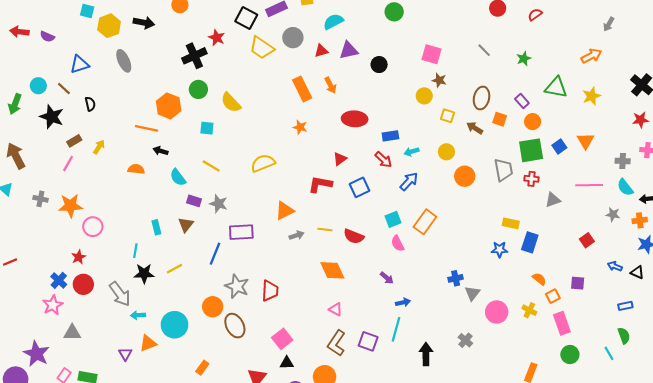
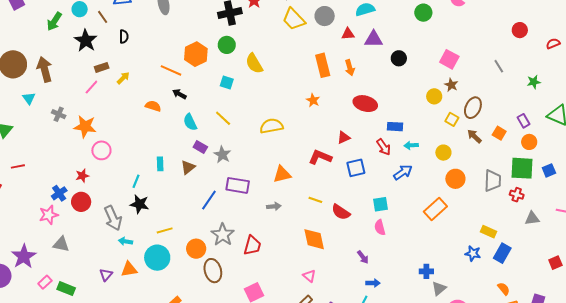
brown ellipse: (482, 98) -> (473, 108), moved
orange rectangle: (425, 222) -> (435, 209), moved
gray arrow: (297, 235) -> (274, 206), moved
yellow line: (175, 269) -> (165, 230), moved

